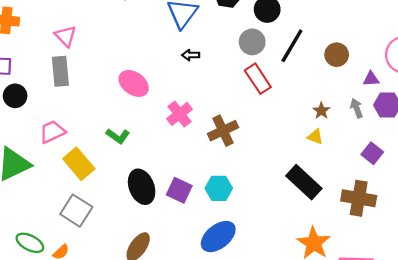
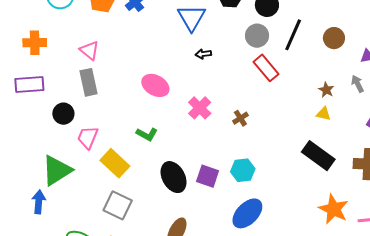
black circle: (15, 96) -> (63, 114), moved
brown cross: (223, 131) -> (240, 118), size x0.6
pink trapezoid: (52, 132) -> (88, 137), turned -35

